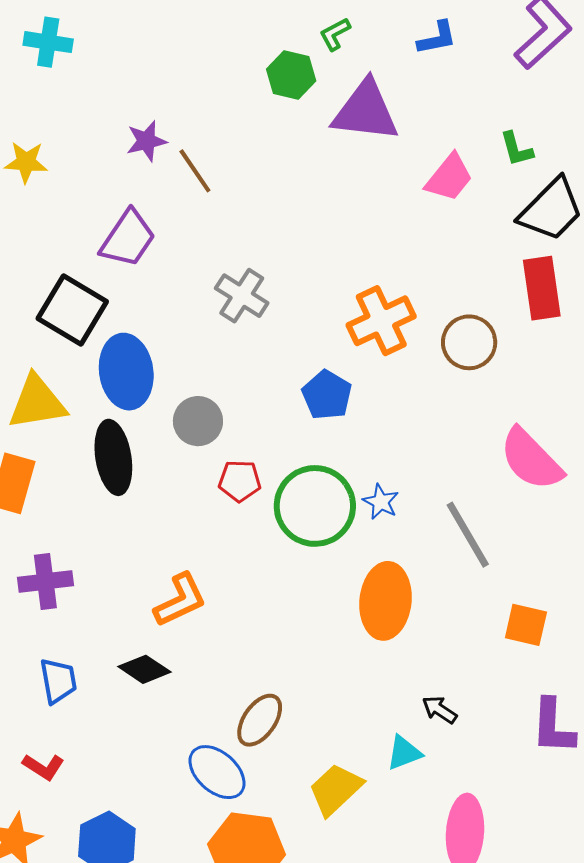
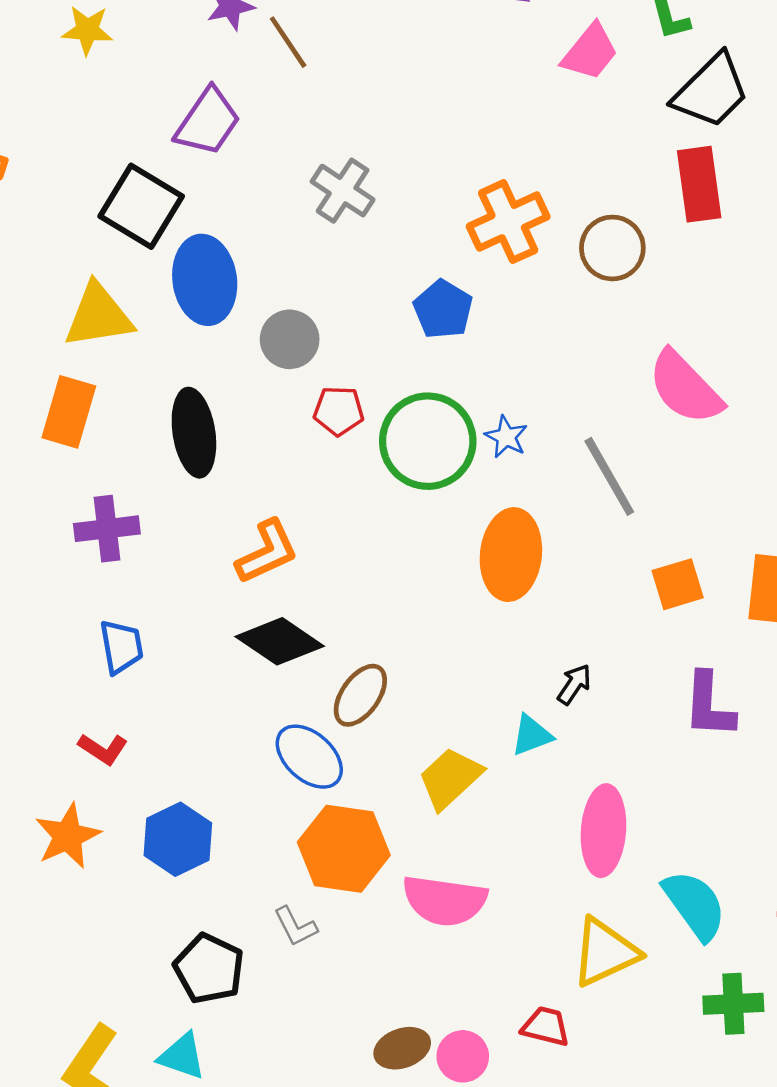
black ellipse: (113, 457) -> (194, 433), moved
orange square: (526, 625) -> (678, 584), turned -30
black diamond: (144, 669) -> (280, 641), moved, size x1.4
black arrow: (440, 710) -> (574, 684), turned 90

